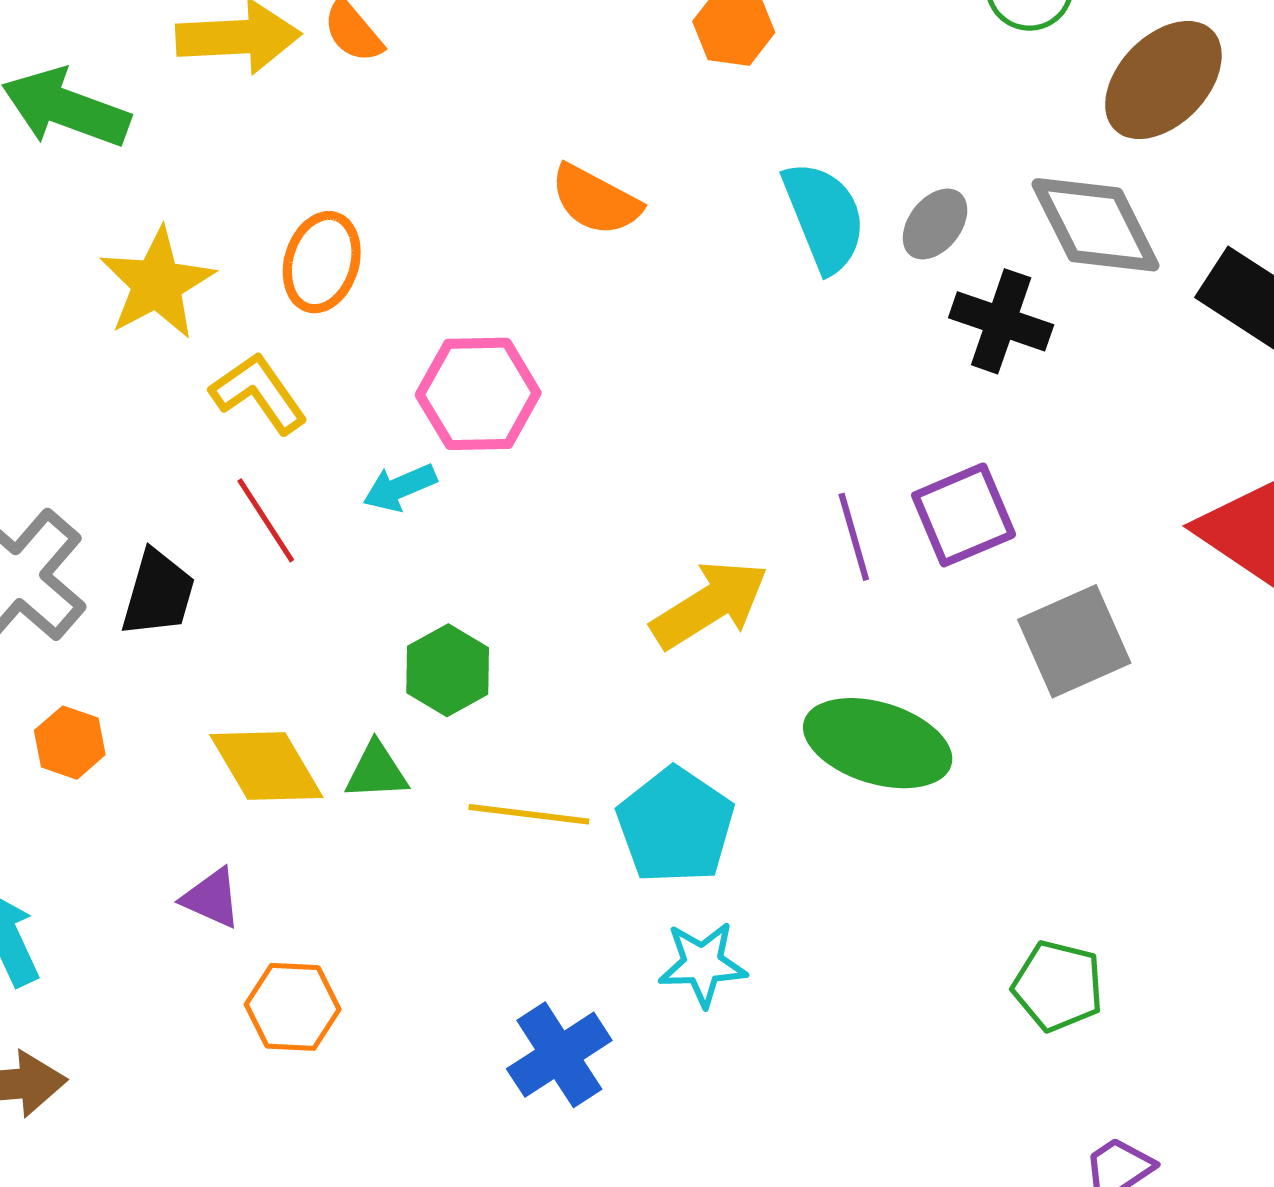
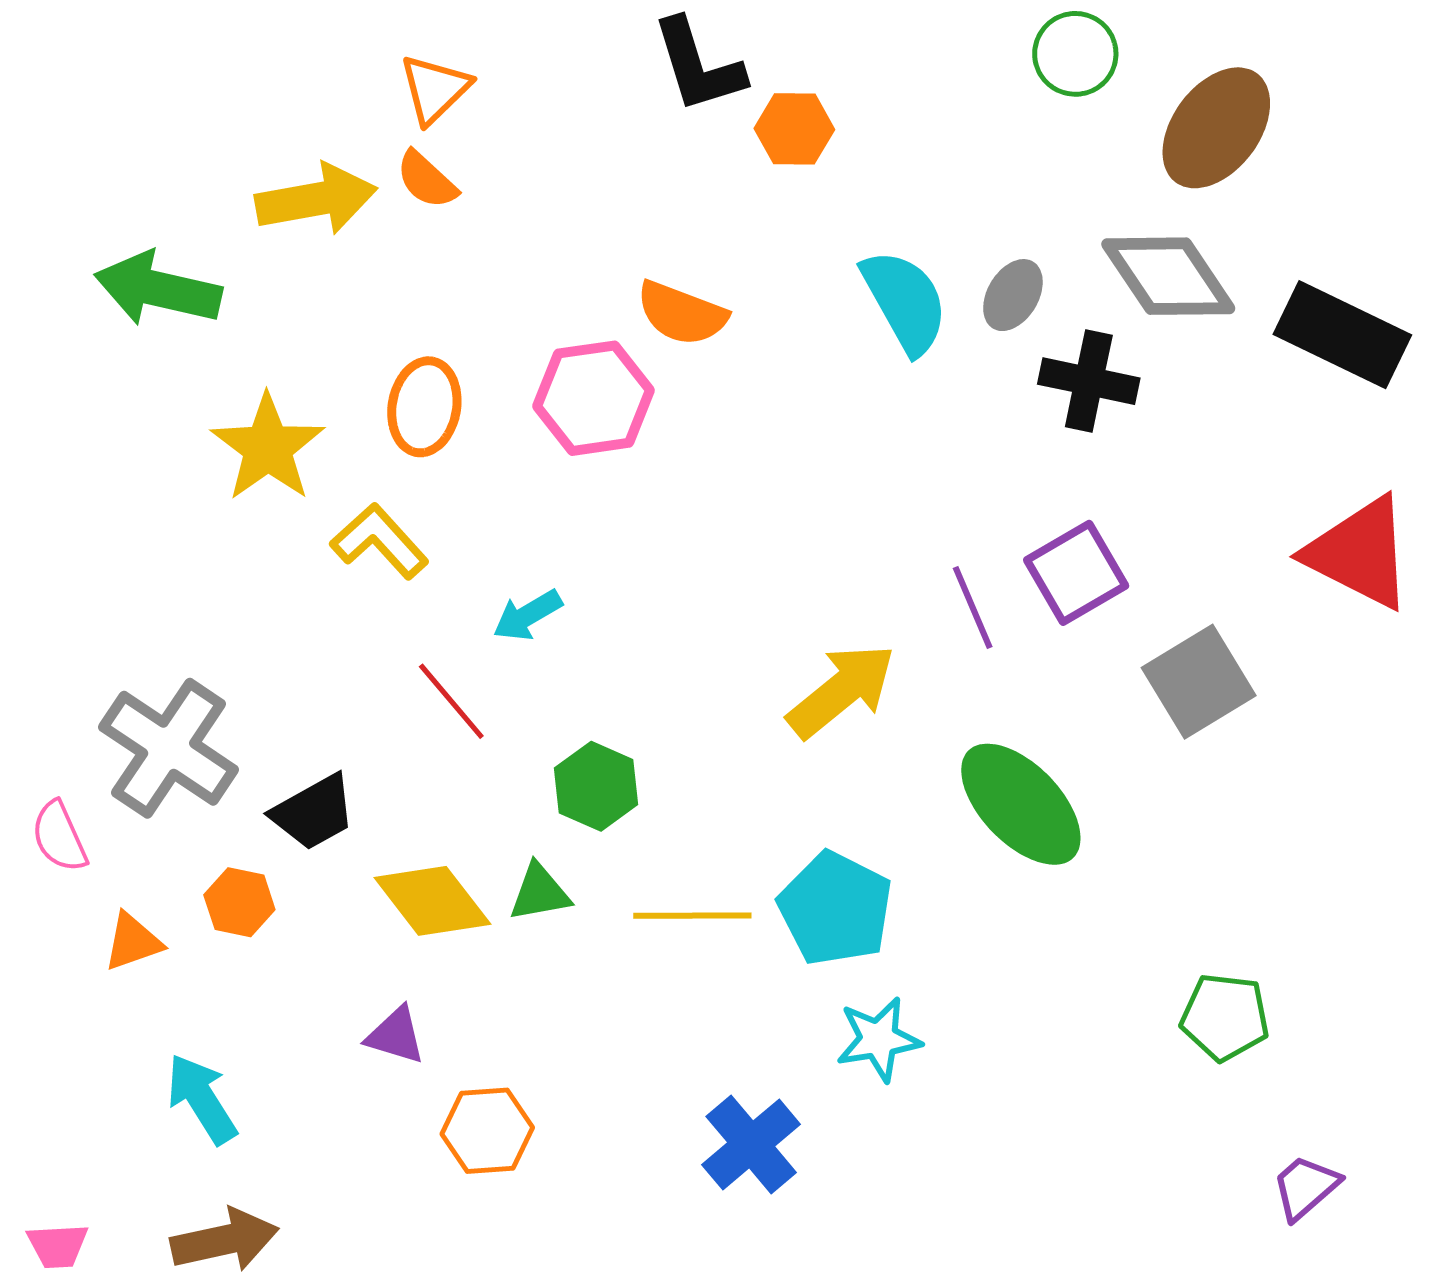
pink hexagon: (478, 394) -> (594, 398), moved
red line: (266, 520) -> (451, 701), moved
black trapezoid: (158, 593) -> (314, 812), moved, turned 52
green ellipse: (878, 743) -> (1021, 804), turned 36

